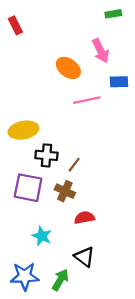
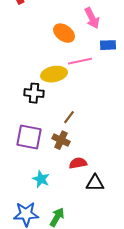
yellow ellipse: (23, 130) -> (54, 74), moved
black cross: (46, 155) -> (34, 93), moved
black triangle: (84, 257) -> (95, 183), moved, turned -36

